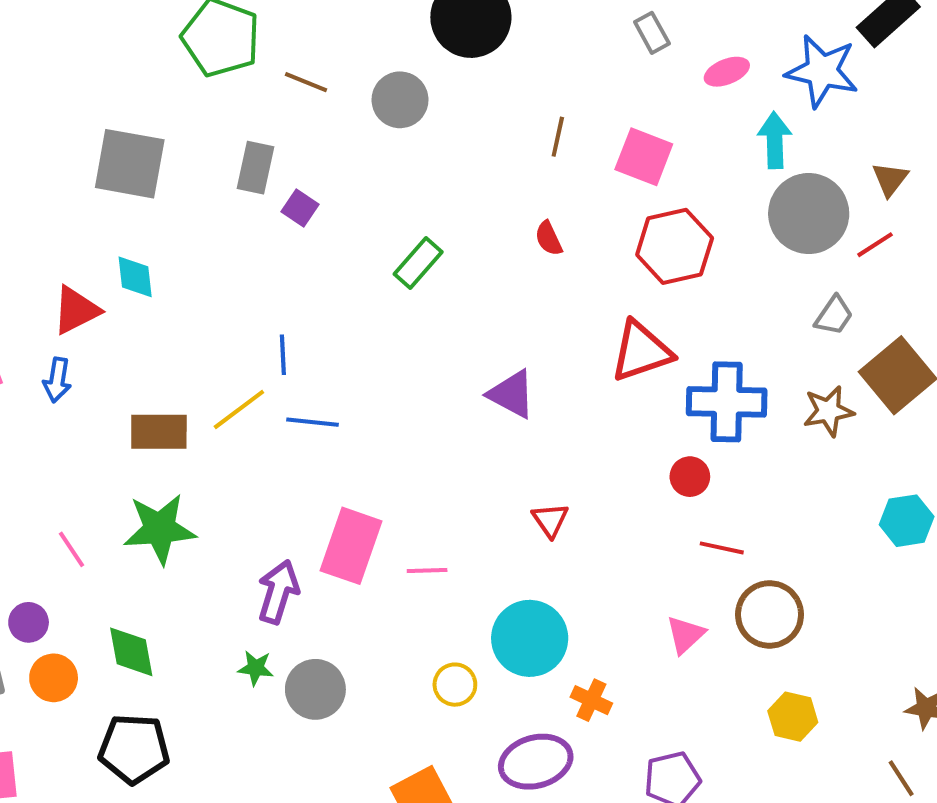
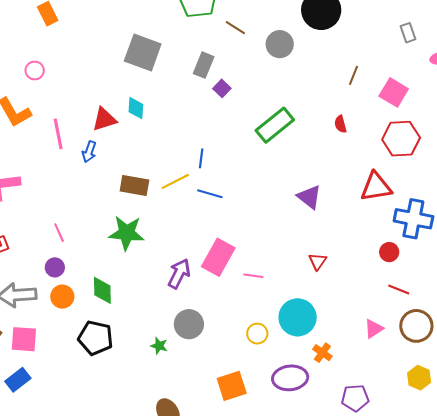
green rectangle: (418, 263) -> (275, 125), size x1.5
pink line: (72, 549) -> (59, 233), moved
green star: (256, 668) -> (159, 346), moved

